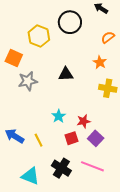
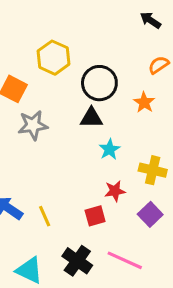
black circle: (70, 22) -> (99, 83), moved
yellow cross: (108, 88) -> (153, 170), moved
cyan star: (59, 116) -> (110, 149), moved
purple square: (96, 138) -> (150, 214), moved

